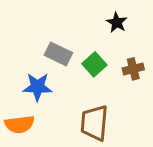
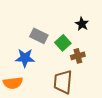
black star: (117, 22) -> (82, 24), moved
brown cross: (133, 69) -> (78, 56), moved

